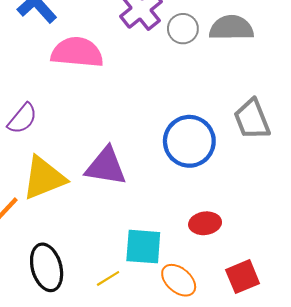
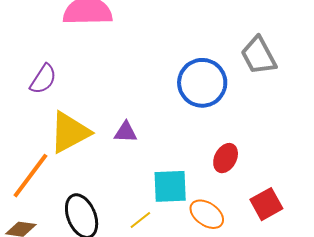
purple triangle: (106, 166) -> (126, 132), moved, size x0.6
red ellipse: (205, 223) -> (226, 158), turned -48

